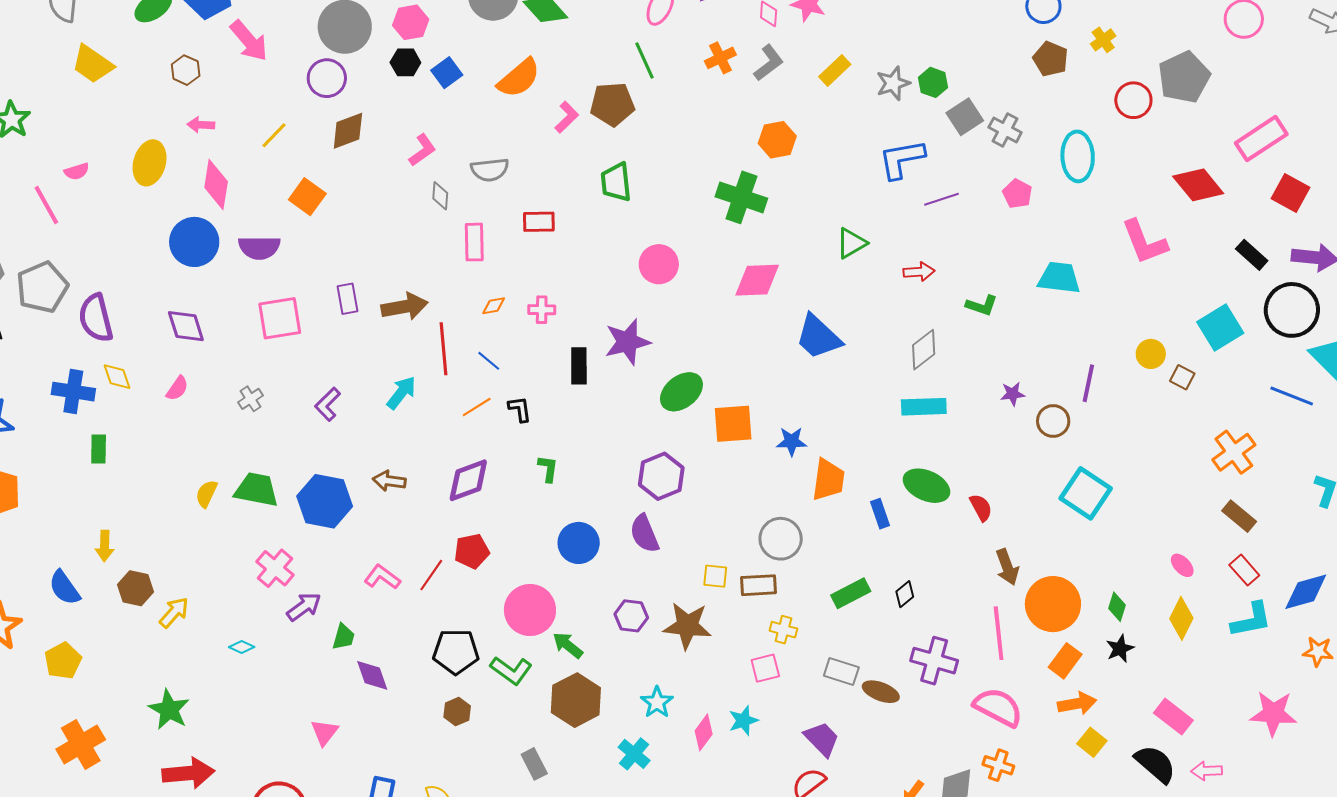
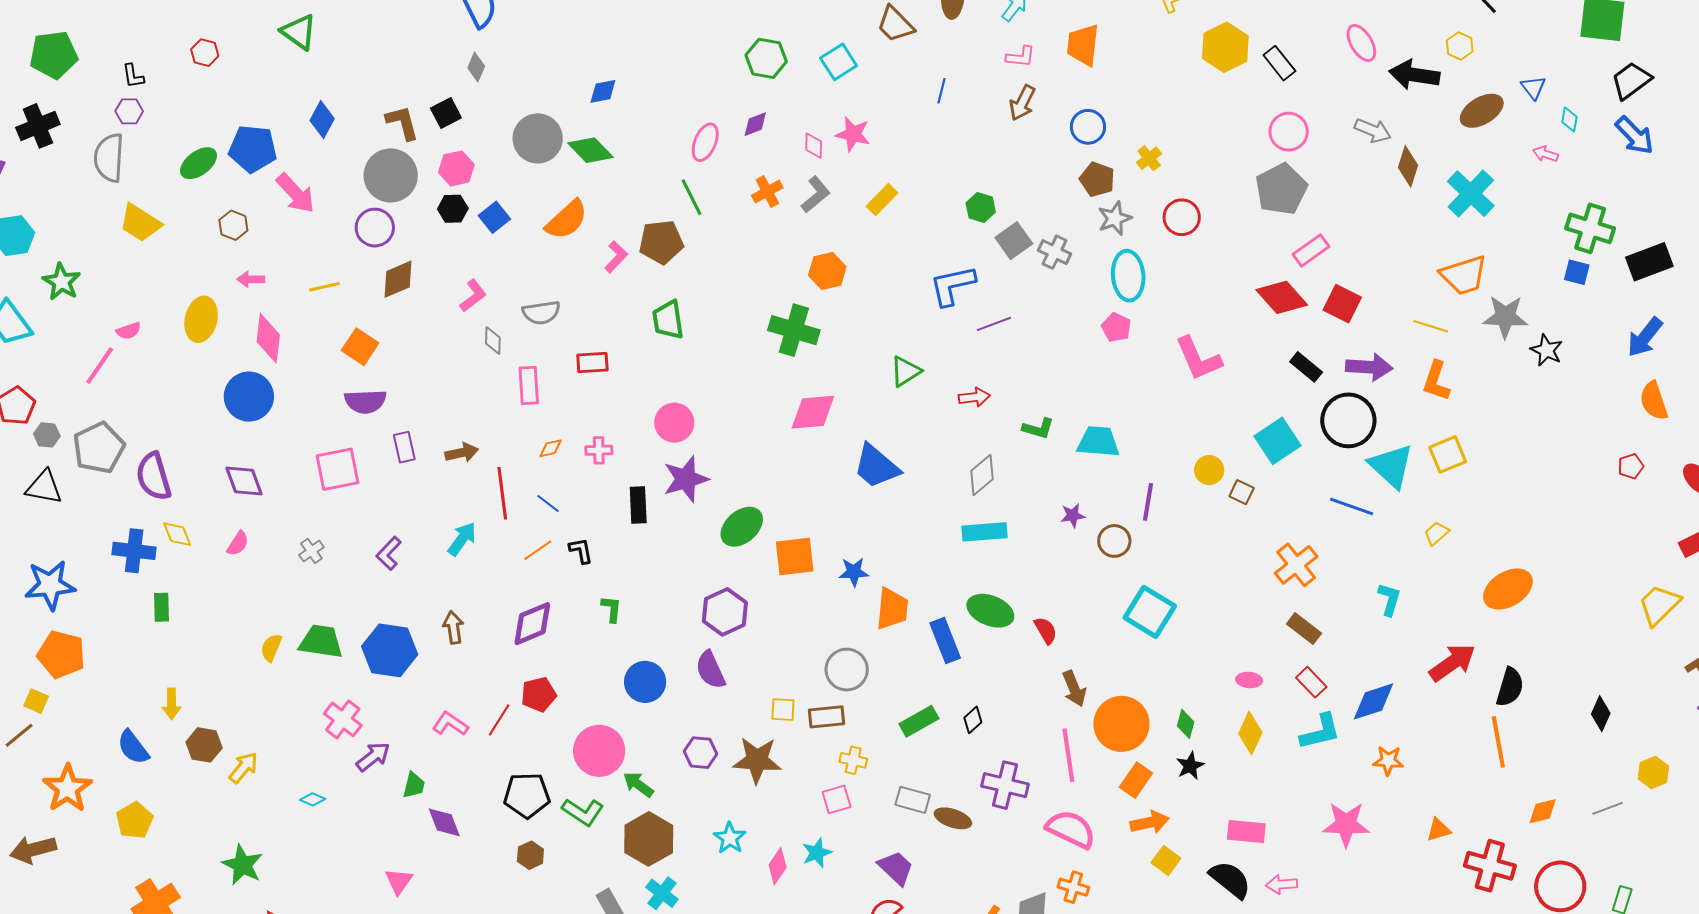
gray pentagon: (1184, 77) -> (1281, 189), moved
gray star: (893, 83) -> (1115, 218), moved
yellow line: (274, 135) -> (324, 287), turned 36
pink rectangle: (1261, 139) -> (1311, 250), size x0.7
red diamond: (1198, 185) -> (1282, 297), moved
pink pentagon: (1017, 194) -> (1116, 327), moved
pink line: (46, 205) -> (100, 366), turned 66
purple semicircle: (259, 248) -> (365, 401), moved
pink circle: (659, 264) -> (674, 423), moved
cyan trapezoid: (1059, 278) -> (1098, 442), moved
brown arrow: (405, 307) -> (462, 453), size x0.7
brown arrow: (389, 481) -> (453, 627), turned 76
blue rectangle: (880, 514) -> (945, 640), size x1.5
pink ellipse: (1182, 565) -> (1249, 680), turned -40
pink rectangle: (1173, 717) -> (1246, 831), turned -30
cyan cross: (634, 754) -> (662, 893), moved

